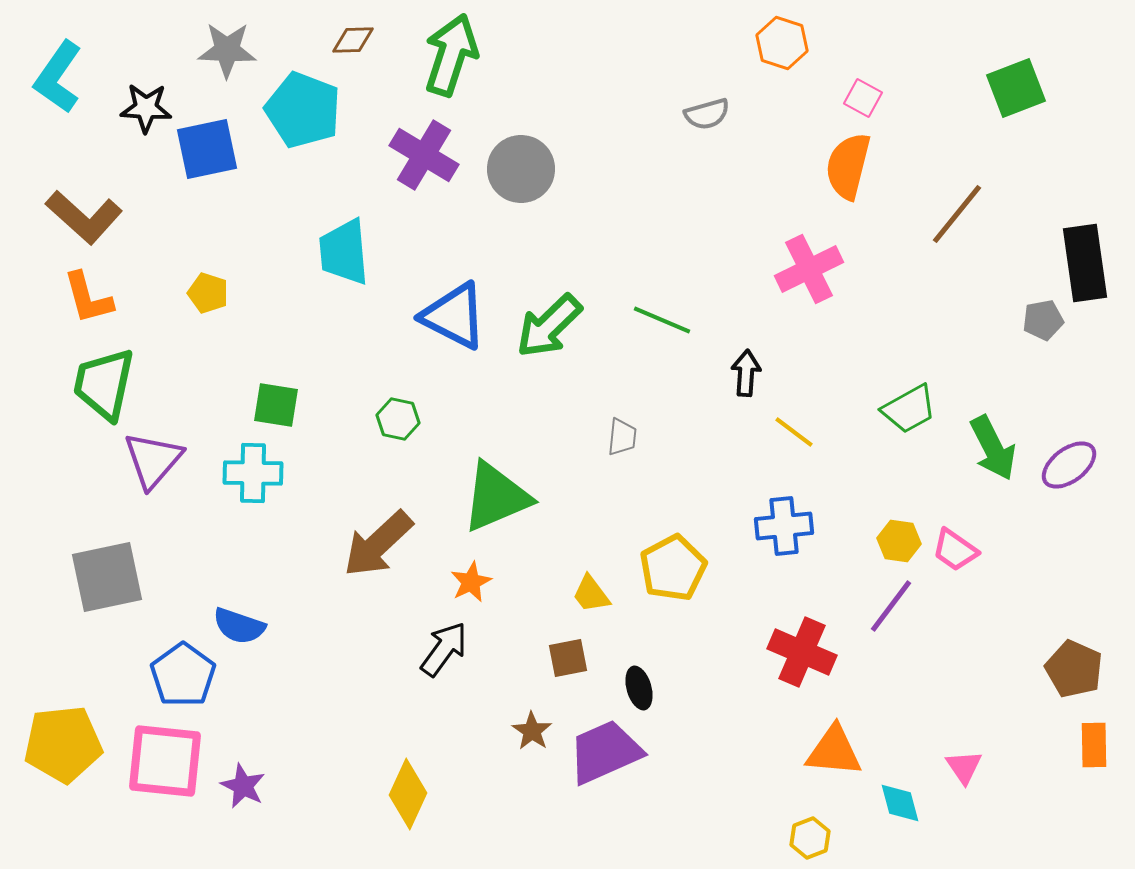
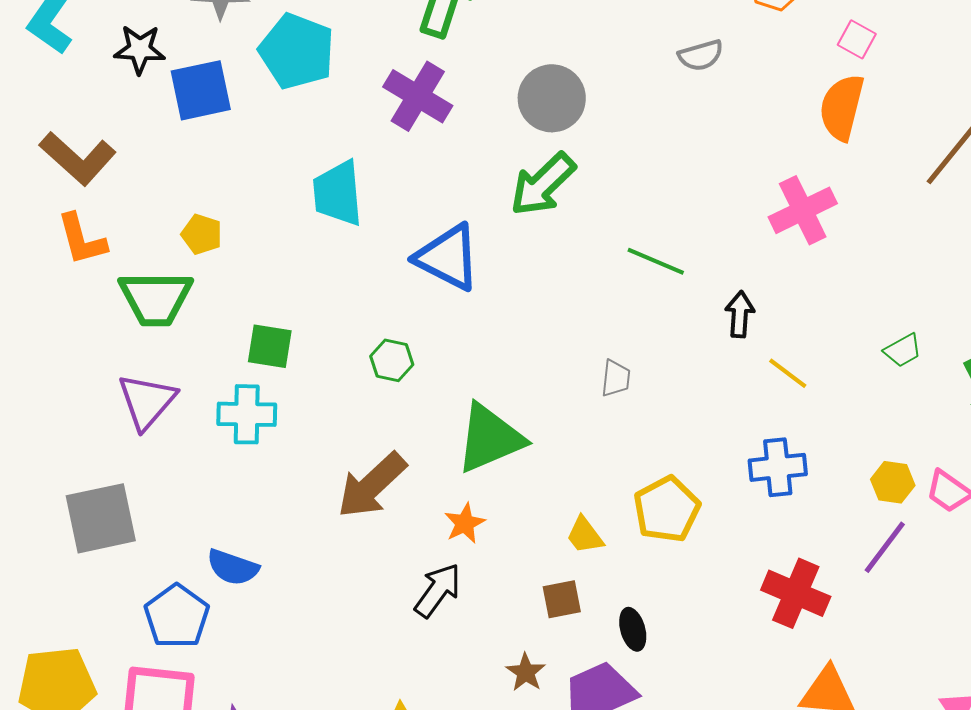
gray circle: (521, 169) -> (552, 98), moved
green arrow: (549, 326) -> (543, 184), moved
green trapezoid: (104, 384) -> (156, 298), moved, turned -102
green trapezoid: (909, 409) -> (903, 350), size x0.7

